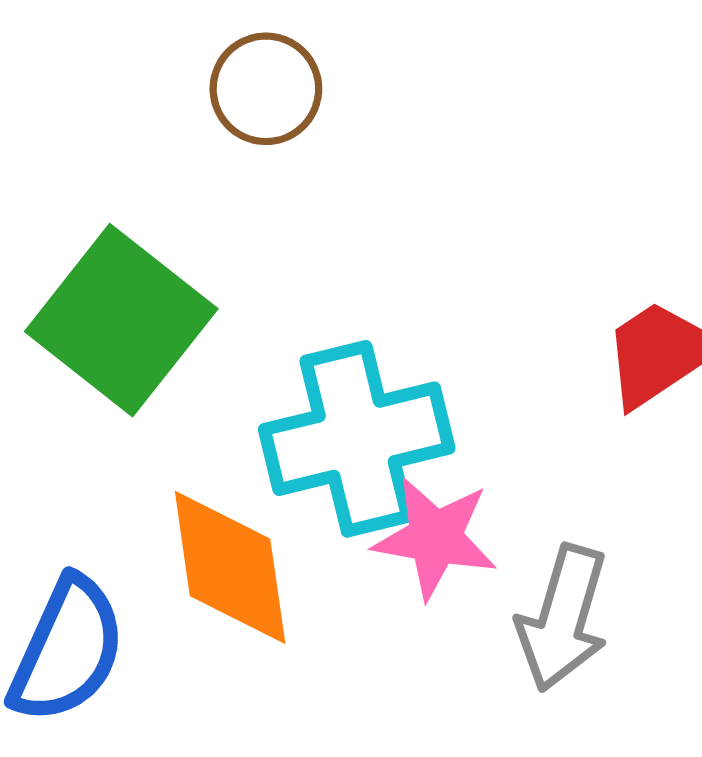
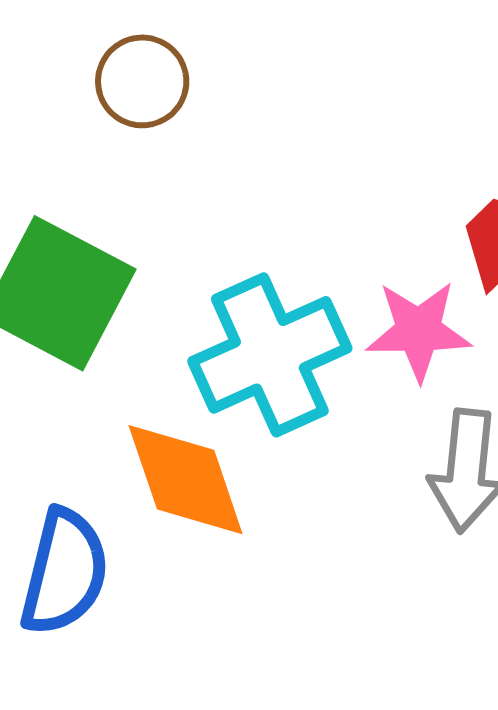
pink star: (435, 538) -> (418, 331), moved

